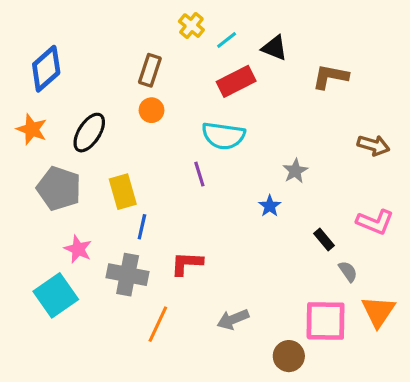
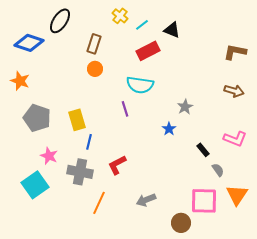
blue diamond: (46, 69) -> (29, 43), turned 60
brown L-shape: (330, 77) -> (235, 52), moved
black ellipse: (89, 133) -> (60, 21), moved
red L-shape: (187, 263) -> (117, 165), turned -30

